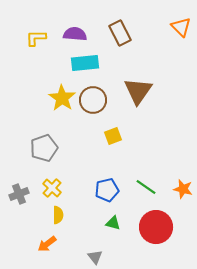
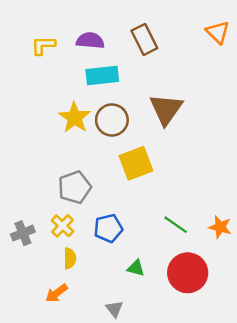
yellow square: (113, 136) -> (136, 163), size x1.6
gray pentagon: (44, 148) -> (75, 187), moved
blue pentagon: (107, 190) -> (108, 228), moved

